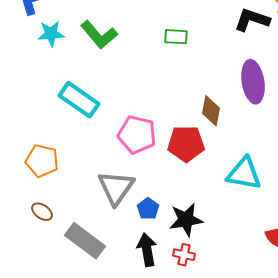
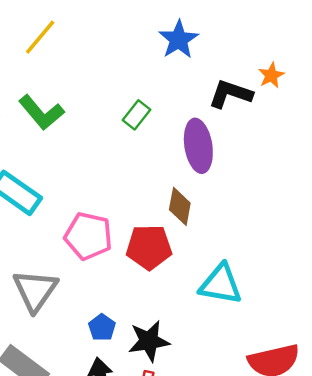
green rectangle: (176, 37) -> (137, 115), turned -55
purple ellipse: (253, 82) -> (198, 146), moved
gray triangle: (116, 188) -> (35, 290), moved

